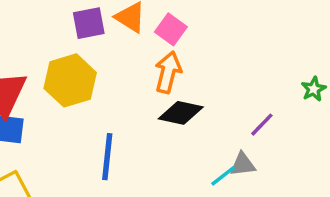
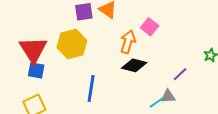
pink square: (171, 29) -> (150, 27), moved

